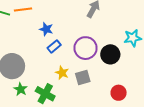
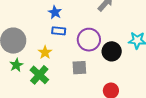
blue rectangle: (54, 46) -> (59, 31), turned 32
yellow star: (62, 73) -> (45, 52), moved

